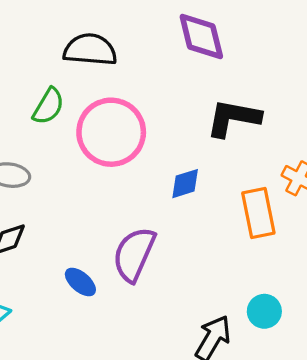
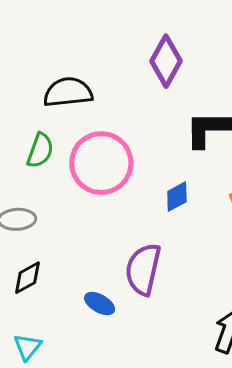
purple diamond: (201, 36) -> (166, 61), turned 54

